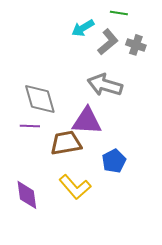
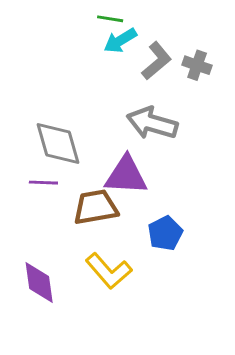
green line: (119, 13) -> (110, 19), moved

